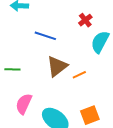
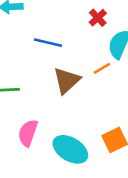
orange line: (79, 75) -> (102, 68), moved

